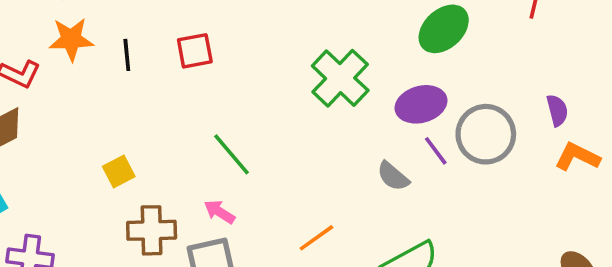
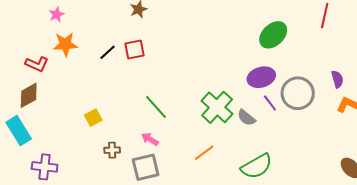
black line: (127, 55) -> (108, 52), moved, turned 54
green cross: (340, 78) -> (217, 107), moved
brown cross: (152, 230) -> (112, 150), size x0.6

